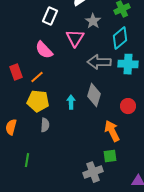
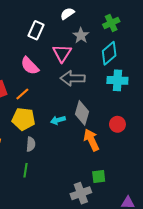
gray arrow: (99, 62) -> (73, 78), moved
cyan arrow: (71, 102) -> (58, 120), turned -104
orange arrow: (112, 131) -> (91, 140), moved
green line: (27, 160) -> (26, 170), moved

